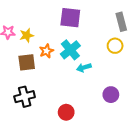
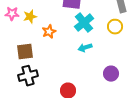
cyan cross: (70, 50) -> (84, 23), moved
brown square: (27, 62) -> (25, 52), moved

